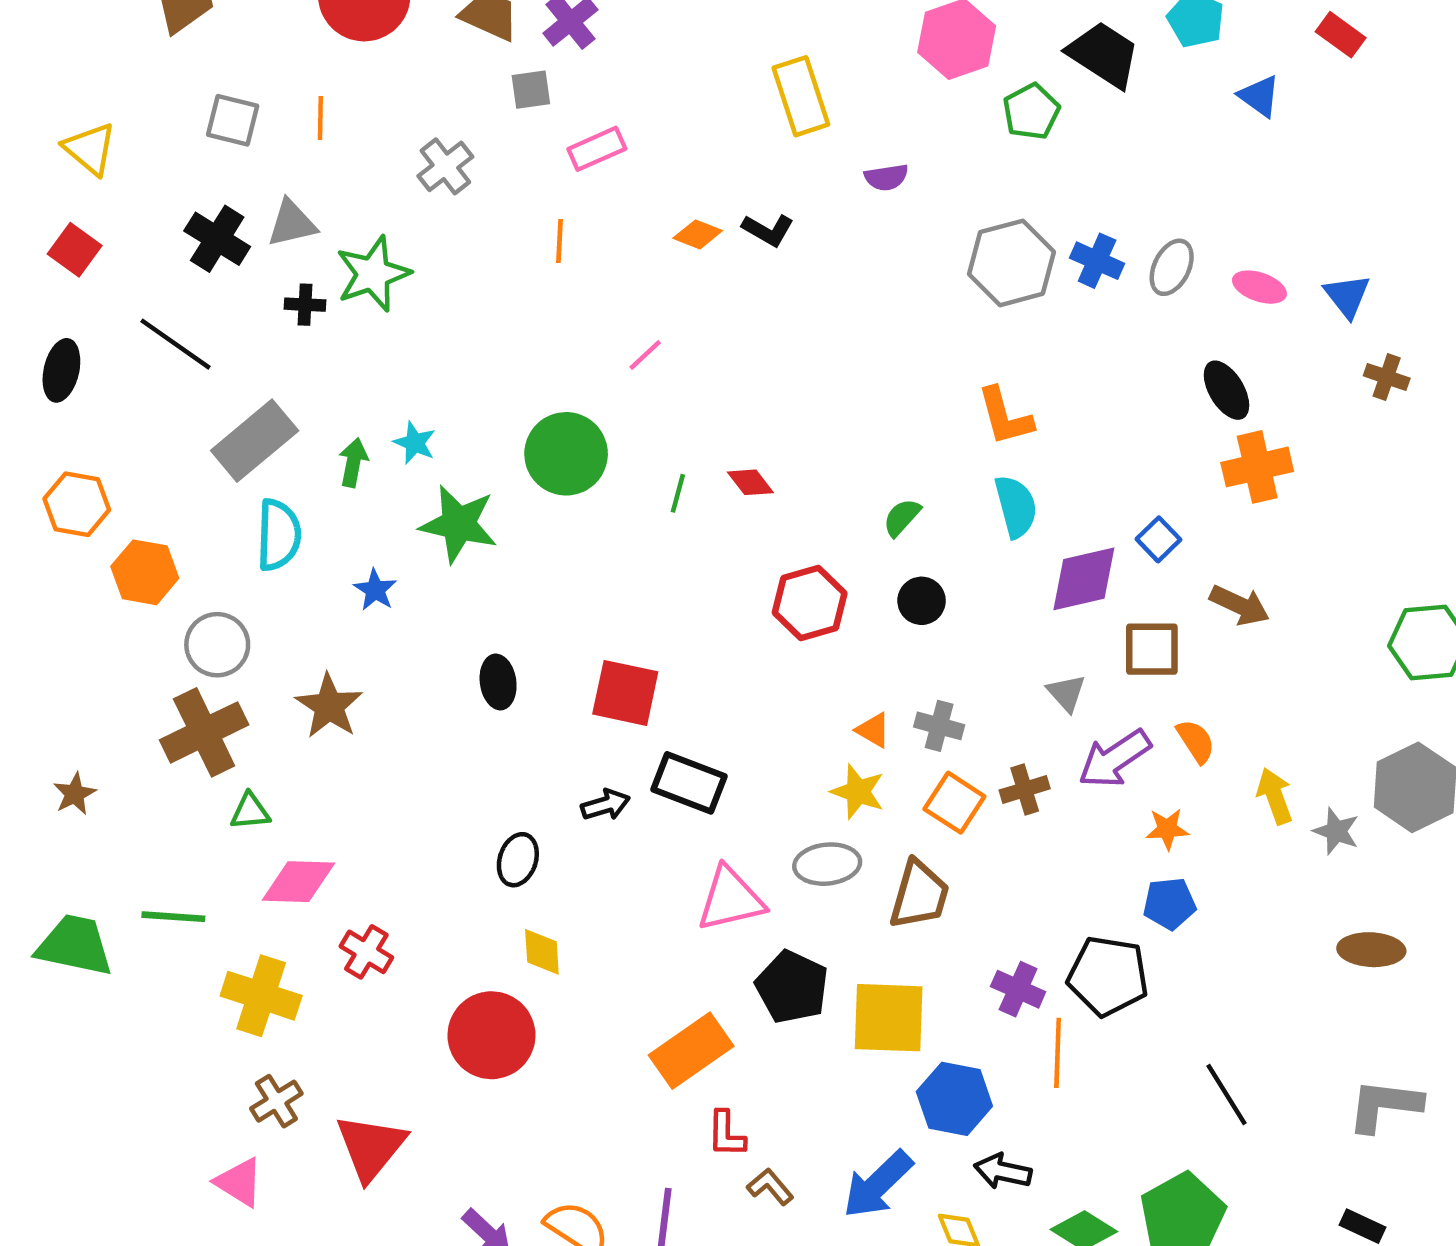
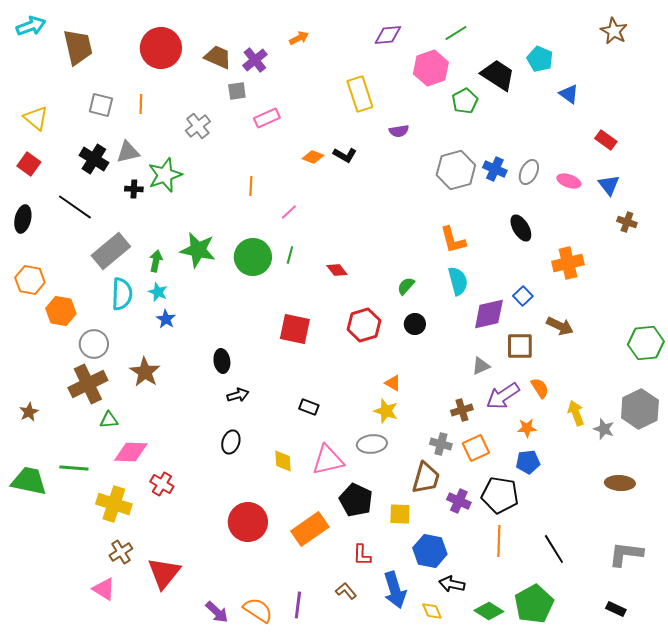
red rectangle: (1341, 35) -> (606, 140), moved
orange line: (559, 241) -> (251, 186), moved
black ellipse: (1226, 390) -> (521, 228), moved
cyan star: (415, 443) -> (158, 292), moved
green line: (678, 493) -> (290, 255), moved
green star: (459, 524) -> (198, 250), moved
red square: (625, 693) -> (295, 329), moved
gray triangle: (1066, 693) -> (481, 366), turned 48
gray cross: (939, 726) -> (441, 444), moved
black rectangle: (689, 783) -> (309, 407), size x0.6
orange square: (954, 803) -> (476, 448), moved, turned 32
black arrow: (606, 805) -> (238, 395), moved
brown trapezoid: (919, 895) -> (426, 478), moved
yellow diamond: (542, 952) -> (283, 461), moved
yellow square: (889, 1018) -> (400, 514), size x0.6
red circle: (491, 1035) -> (248, 522), moved
orange line: (1058, 1053) -> (499, 541), moved
red L-shape: (726, 1134) -> (362, 555), moved
blue arrow: (878, 1184) -> (395, 590), turned -63

